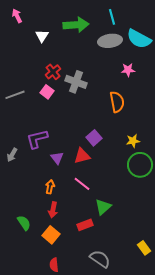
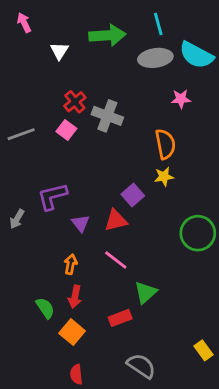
yellow star: (133, 141) -> (164, 177), moved
green semicircle: (24, 223) -> (45, 308), moved

